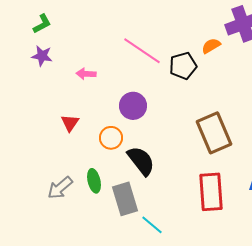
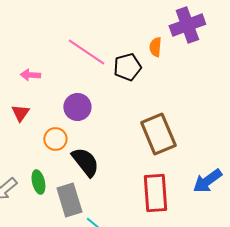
orange semicircle: (211, 46) -> (155, 47), turned -54
red triangle: (70, 123) -> (20, 113), moved

